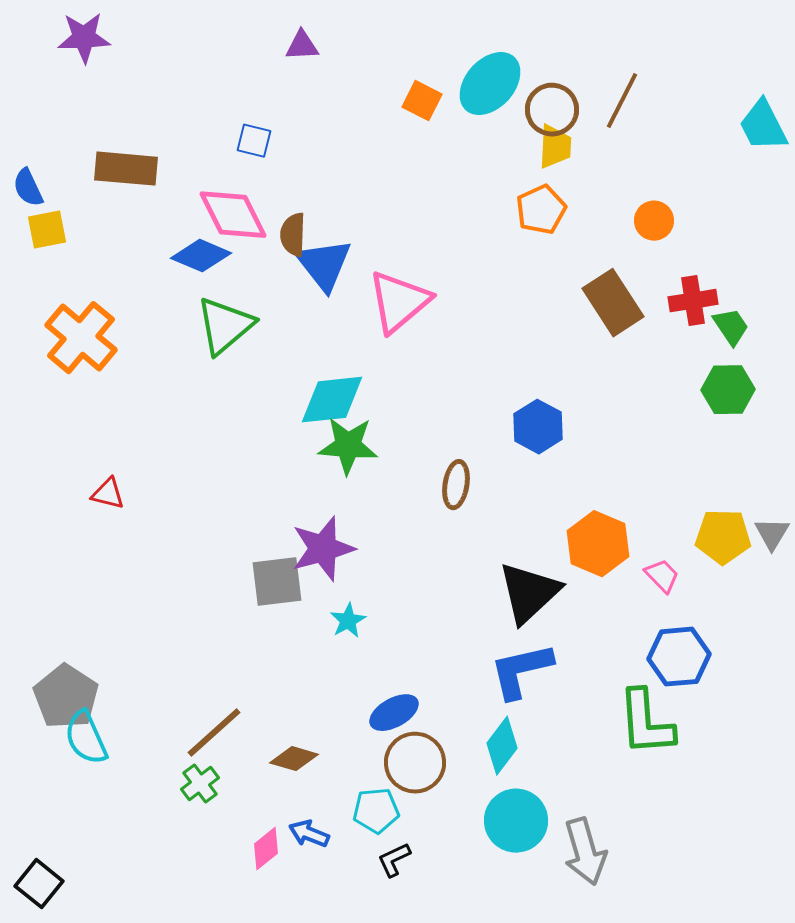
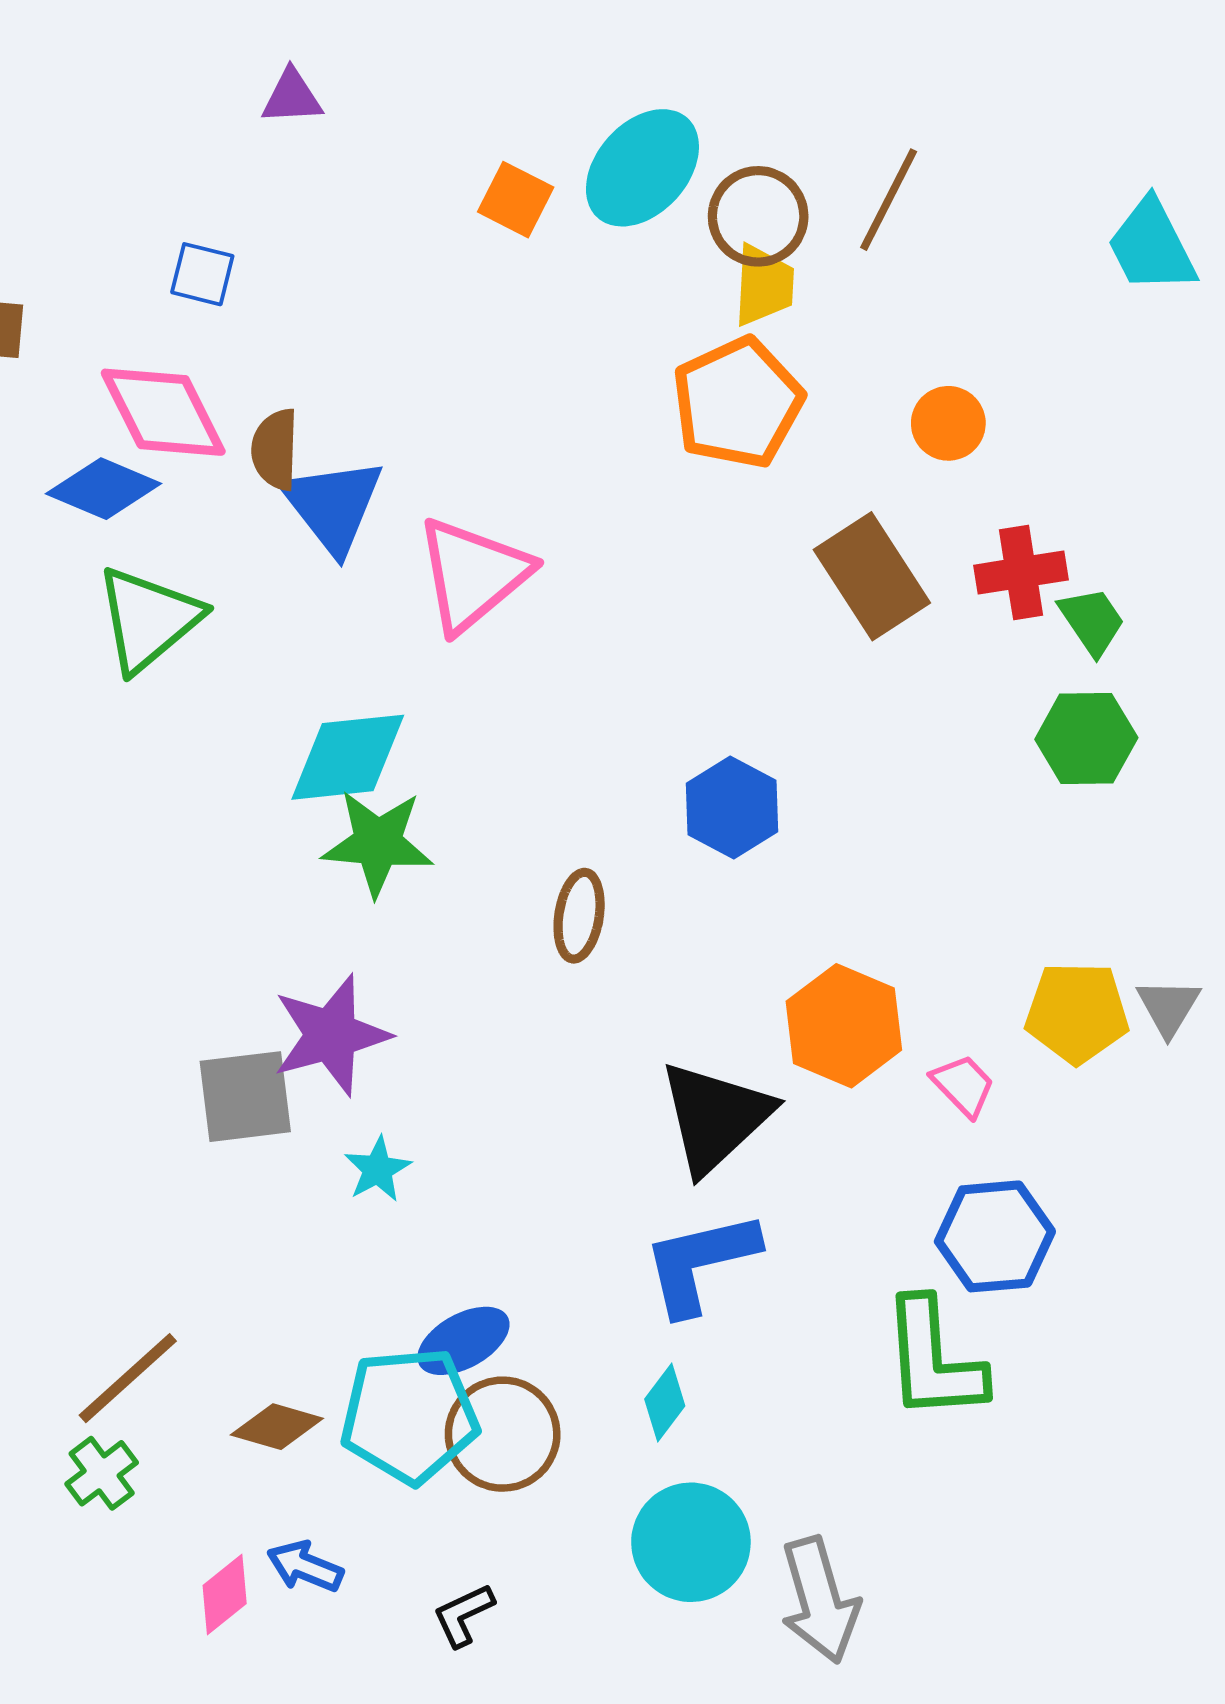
orange pentagon: (541, 210) -> (738, 403), size x1.4
cyan diamond: (502, 746) -> (665, 1402), size x0.7
cyan pentagon: (376, 811) -> (409, 1415), moved, size x1.6

